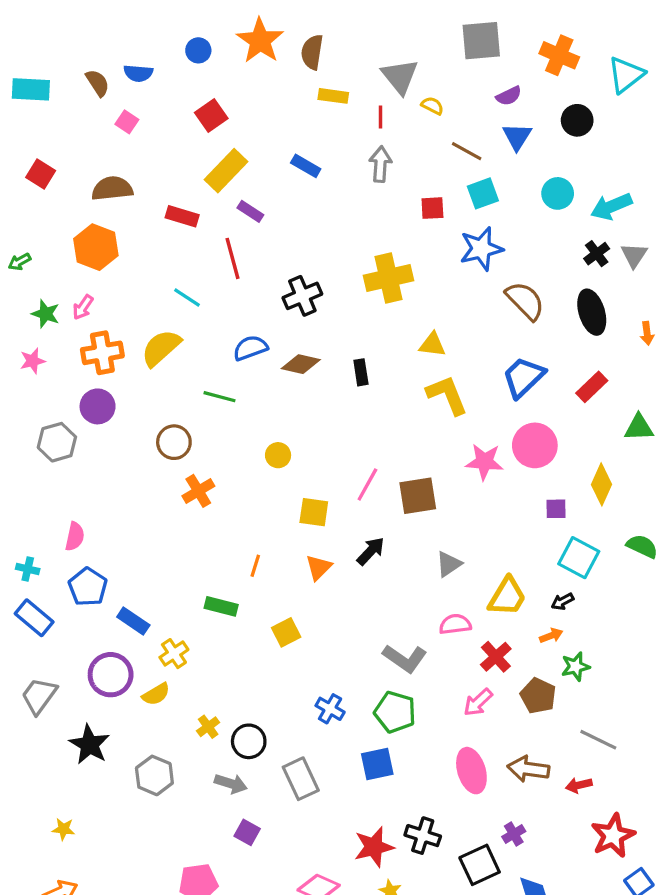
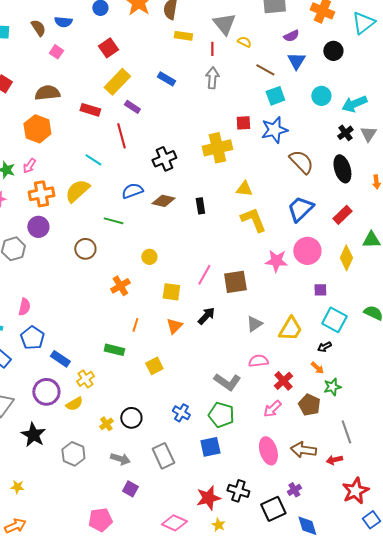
red square: (432, 208) -> (243, 123), moved
yellow diamond: (602, 484) -> (346, 258), moved
orange cross: (198, 491) -> (120, 286), moved
yellow trapezoid: (507, 597) -> (290, 329), moved
orange arrow: (551, 636) -> (317, 368), turned 64
gray line: (598, 740) -> (346, 432), turned 45
black circle: (249, 741) -> (131, 418), moved

